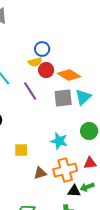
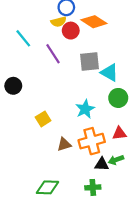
orange diamond: (69, 75) -> (94, 22), moved
cyan triangle: (83, 97) -> (109, 73), moved, turned -48
cyan star: (59, 141) -> (85, 109), turned 30
yellow square: (21, 150) -> (43, 119), turned -32

